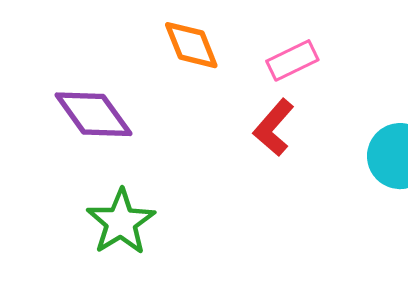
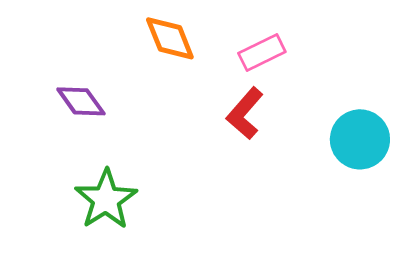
purple diamond: (93, 114) -> (81, 101), size x0.7

